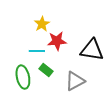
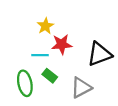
black triangle: (92, 50) -> (99, 54), turned -30

